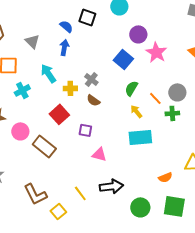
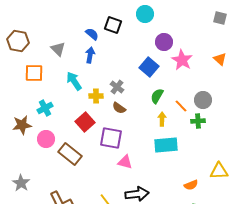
cyan cross: (22, 90) -> (45, 108), moved
yellow arrow: (136, 111) -> (162, 119), turned 40
purple square: (85, 130) -> (111, 138), size x1.6

